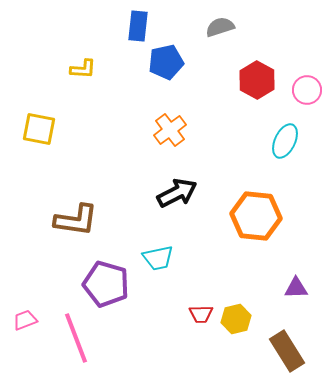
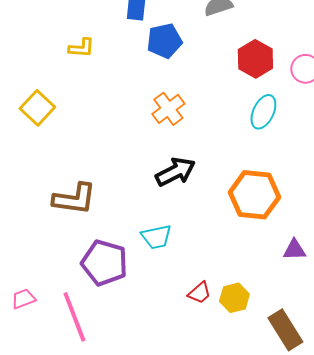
yellow square: (39, 129) -> (37, 108), turned 32
cyan ellipse: (285, 141) -> (263, 112), moved
purple triangle: (296, 288) -> (294, 250), moved
red trapezoid: (201, 314) -> (199, 293), turned -40

